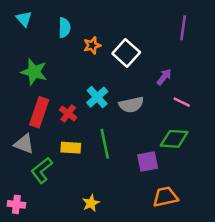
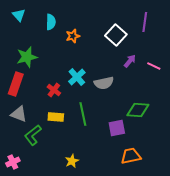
white square: (126, 53) -> (116, 35), moved
green star: (34, 72) -> (27, 57), turned -30
pink line: (182, 102) -> (154, 66), moved
red rectangle: (39, 112) -> (16, 84), moved
pink cross: (16, 204) -> (13, 162), turned -32

